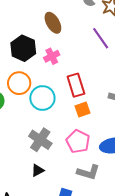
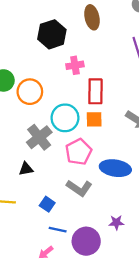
pink cross: (52, 56) -> (75, 65), moved
orange circle: (19, 83) -> (30, 92), moved
cyan circle: (42, 98) -> (65, 118), moved

